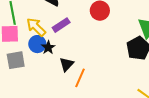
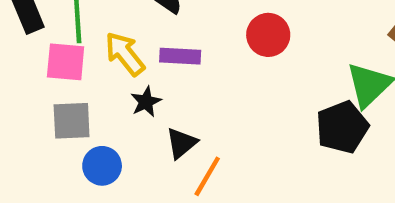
purple rectangle: (61, 25) -> (180, 56), turned 30
blue circle: (37, 44) -> (102, 166), moved

